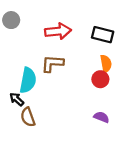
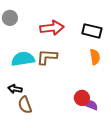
red circle: (100, 79) -> (82, 98), moved
cyan semicircle: (28, 80) -> (23, 59), moved, turned -110
black arrow: (17, 99) -> (15, 89), turned -32

